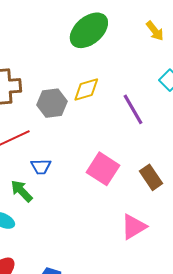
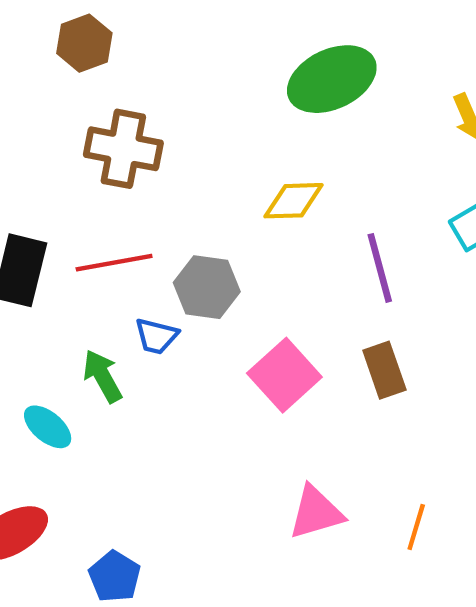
gray hexagon: (52, 103) -> (207, 287), moved
brown rectangle: (151, 177) -> (384, 370), moved

